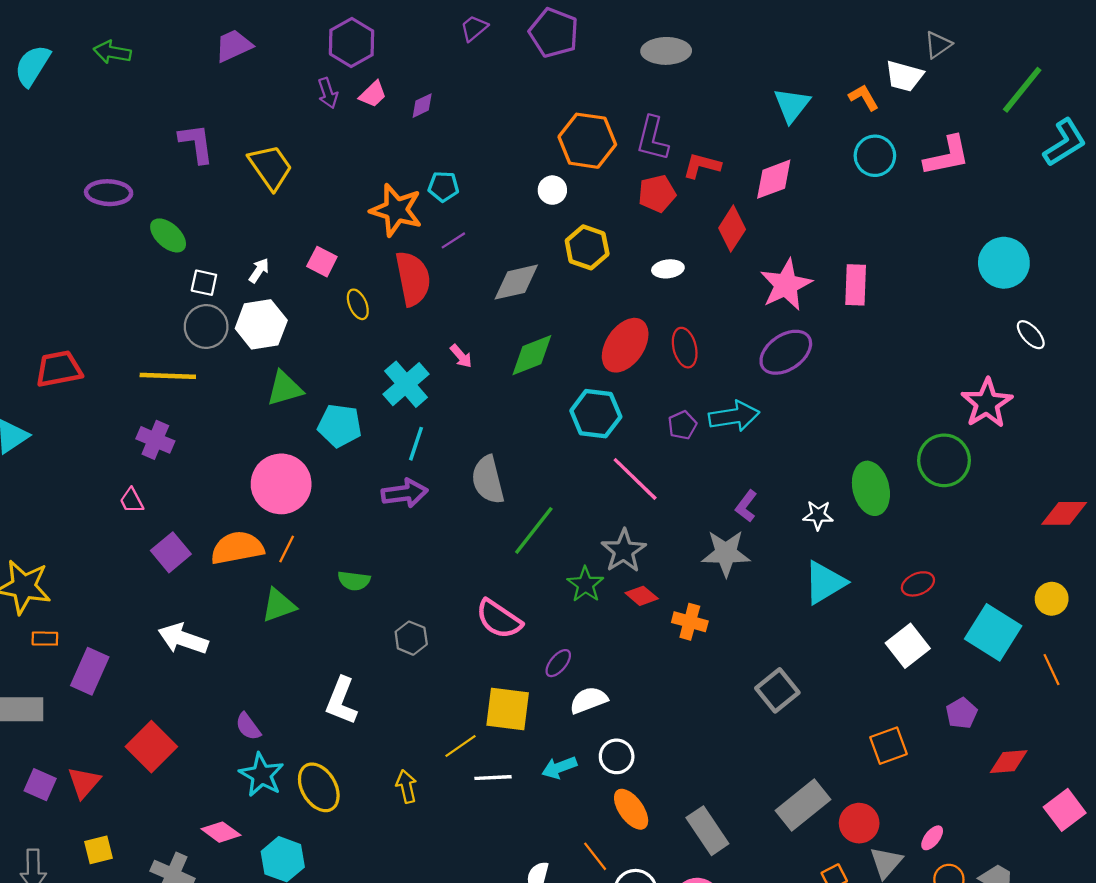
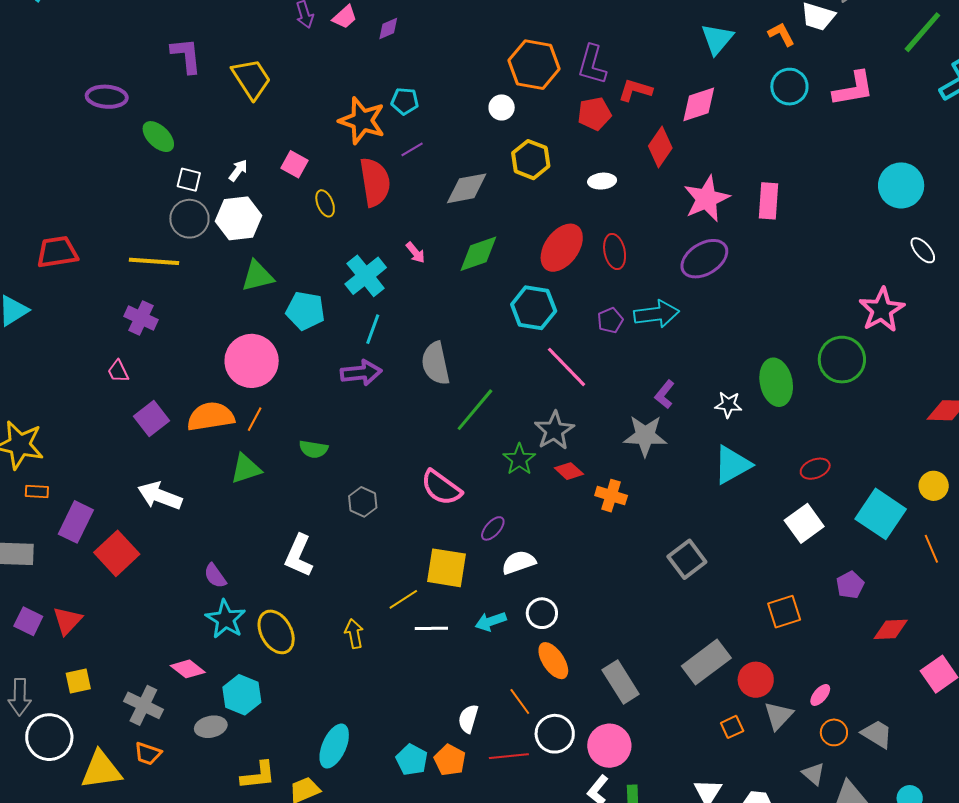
red square: (151, 747) -> (117, 553), moved

